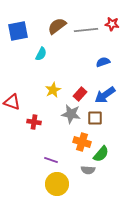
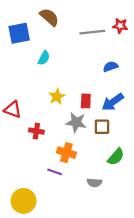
brown semicircle: (57, 26) -> (49, 17), moved, turned 78
red rectangle: (80, 94) -> (86, 101), turned -40
orange cross: (82, 142) -> (66, 153), moved
green semicircle: (101, 154) -> (116, 157), moved
yellow circle: (57, 184) -> (23, 201), moved

